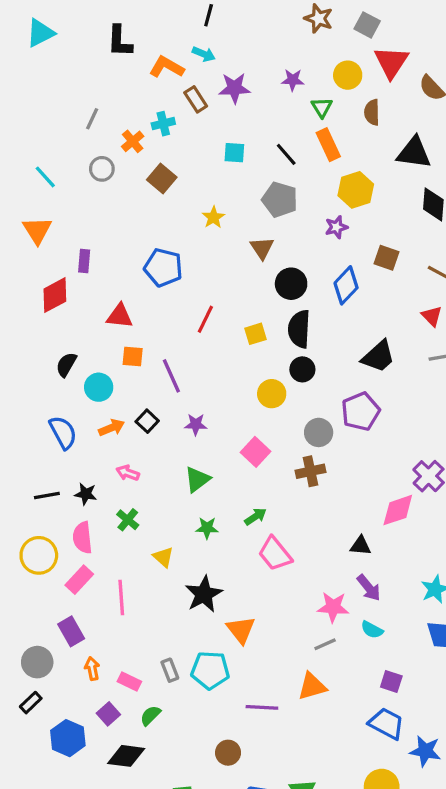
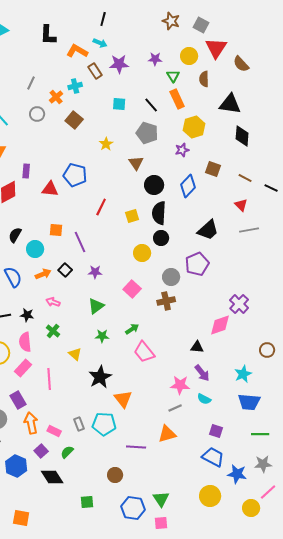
red triangle: (120, 316) -> (50, 189), moved
orange arrow: (92, 669) -> (31, 423), size x1.5
black diamond: (126, 756) -> (52, 477), turned 50

